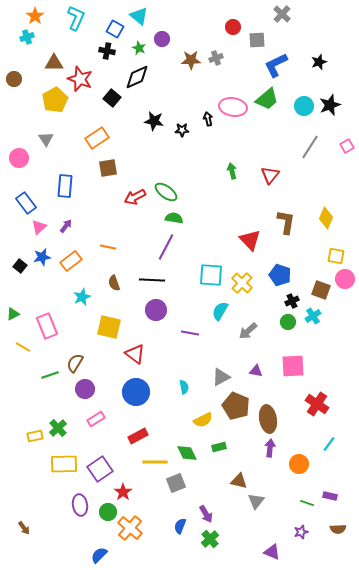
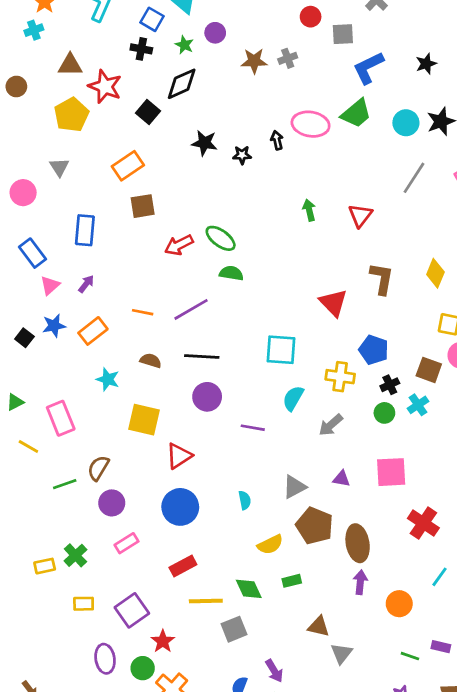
purple line: (166, 247) -> (191, 309), moved, turned 32
brown semicircle: (114, 283) -> (151, 361), turned 126
yellow cross: (242, 283) -> (340, 377), moved, turned -35
cyan star: (82, 297) -> (108, 379), turned -30
red triangle: (135, 354) -> (179, 456), turned 50
yellow rectangle: (64, 464) -> (84, 604), size x0.6

